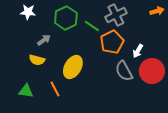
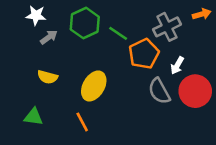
gray cross: (116, 15) -> (167, 27), moved
gray arrow: (44, 40) -> (49, 37), moved
orange line: (55, 89) -> (82, 122), moved

